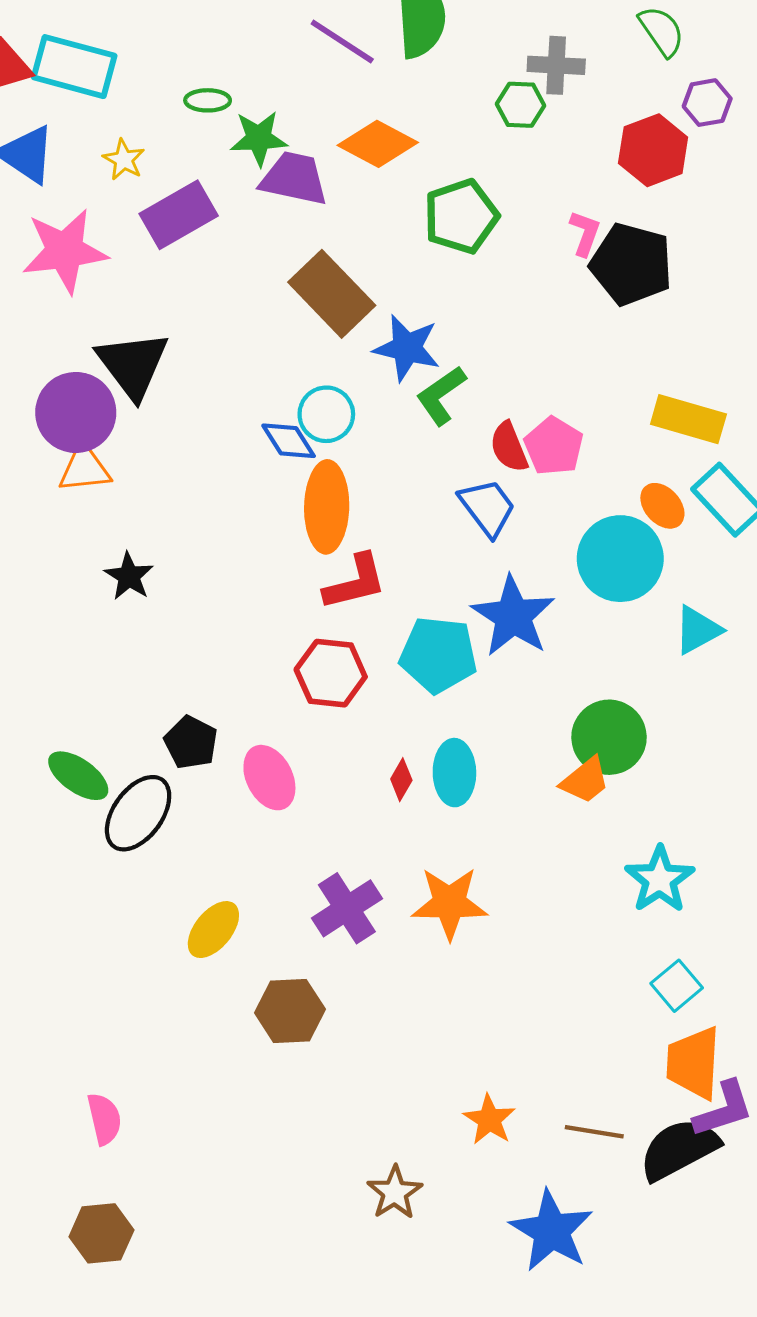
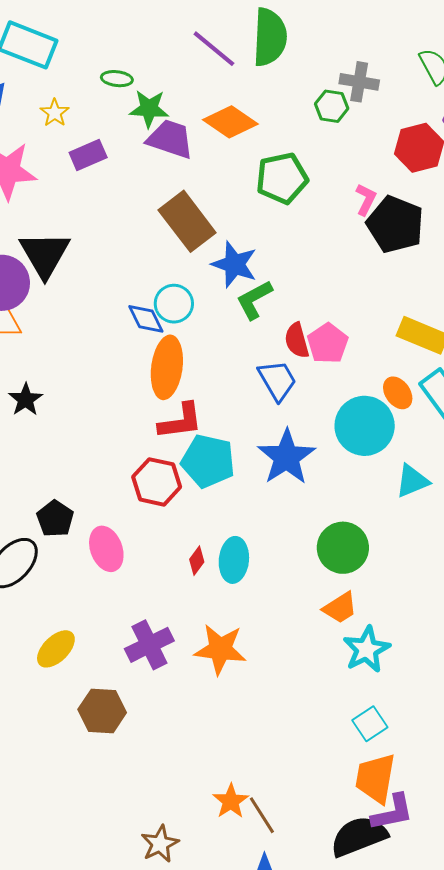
purple rectangle: (179, 215) -> (88, 155), size x0.7
cyan pentagon: (438, 655) -> (208, 461), moved
orange trapezoid: (585, 780) -> (340, 608), moved
brown line: (594, 1132) -> (262, 815), moved, turned 42

